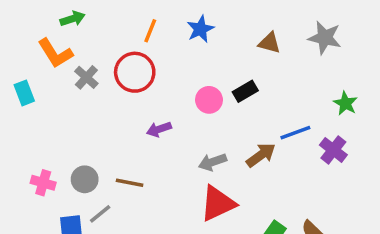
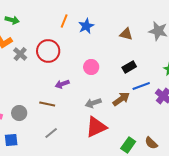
green arrow: (73, 19) -> (12, 20), turned 32
orange line: (150, 31) -> (64, 21), moved
black rectangle: (245, 91) -> (129, 67), moved
brown line: (130, 183) -> (47, 104), moved
gray line: (100, 214) -> (51, 133), moved

